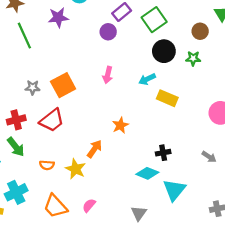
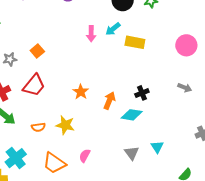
pink arrow: (108, 75) -> (91, 34), moved
orange square: (63, 85) -> (37, 51), size x0.6
orange star: (120, 125) -> (81, 92), moved
orange arrow: (94, 149) -> (109, 101), moved
cyan triangle: (174, 190) -> (157, 147), moved, size x0.6

